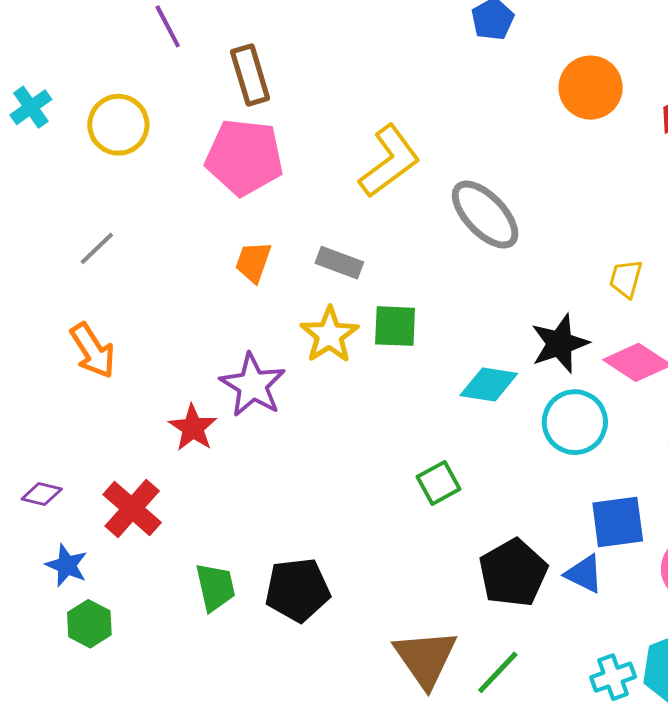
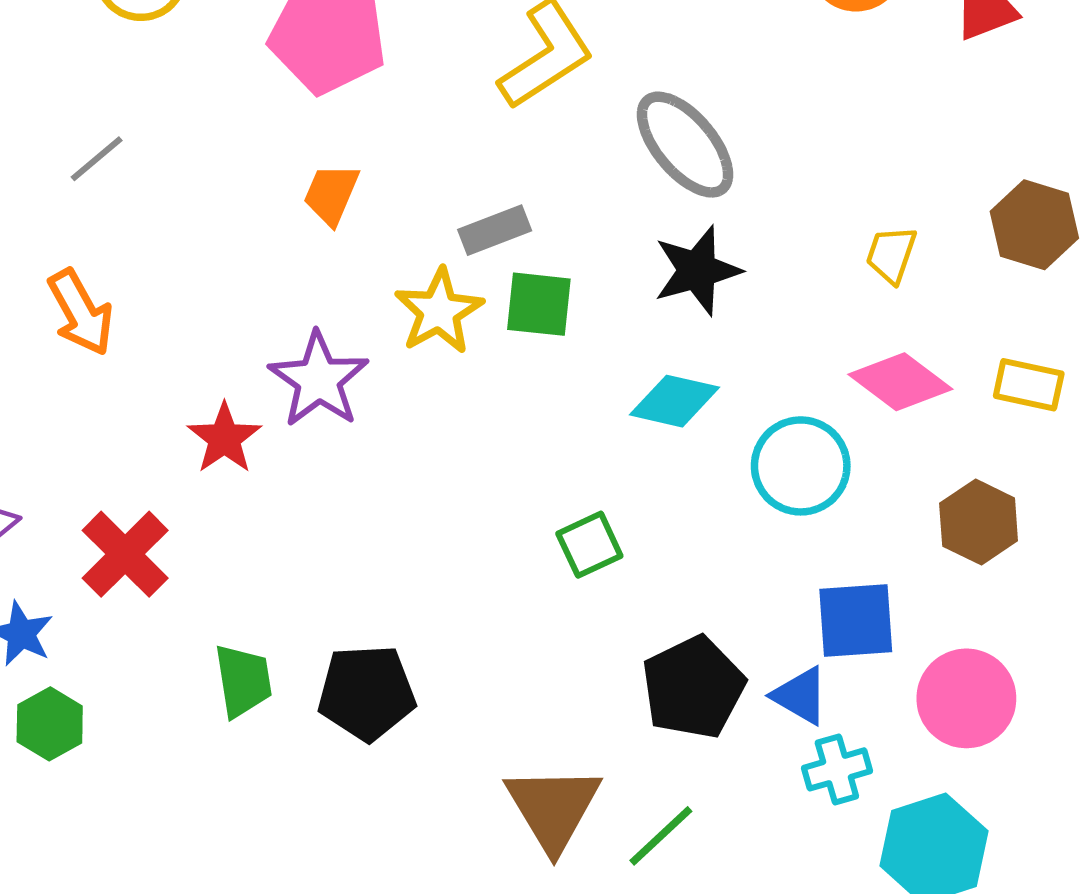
gray rectangle: (339, 263) -> (495, 230), moved, turned -45
black star: (560, 344) -> (697, 270), moved
cyan cross: (613, 677) -> (837, 769), moved

